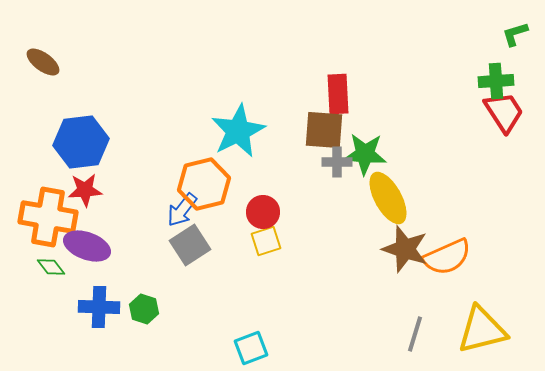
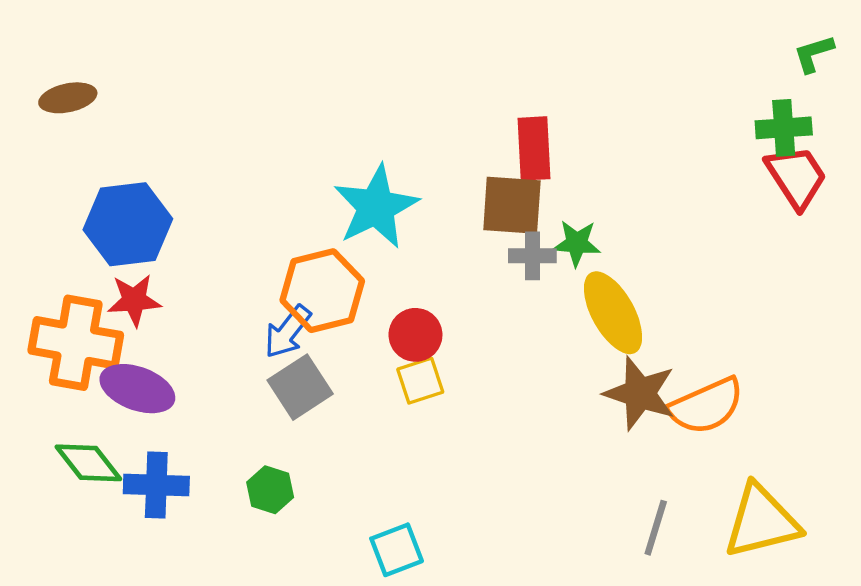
brown ellipse: (43, 62) -> (68, 98), turned -48
green star: (365, 154) -> (577, 243), size x0.7
green diamond: (51, 267) -> (88, 463), moved, size x1.5
green hexagon: (144, 309) -> (270, 490), moved

